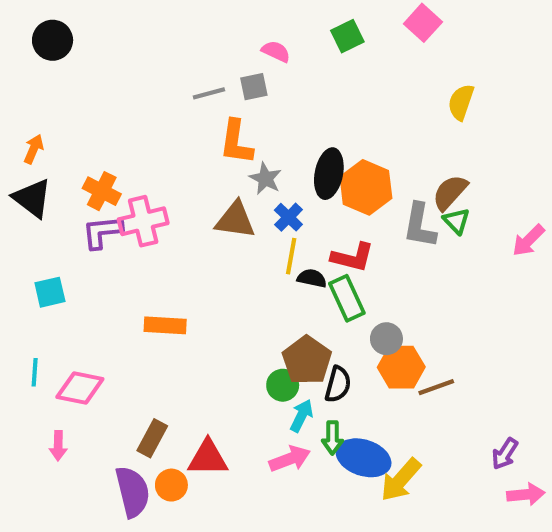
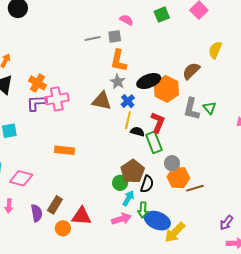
orange L-shape: (236, 142) -> (119, 61), moved
black ellipse: (329, 174) -> (149, 81), turned 55
brown semicircle: (450, 192) -> (191, 71), moved
red L-shape: (353, 257) -> (158, 122), turned -85
purple semicircle: (133, 492) -> (37, 213), moved, size x0.7

